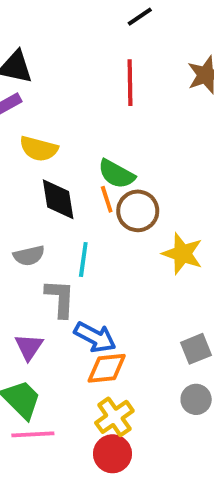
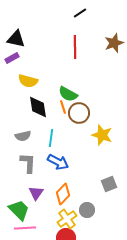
gray L-shape: (60, 298) -> (28, 163), moved
blue arrow: (95, 337) -> (58, 162), moved
purple triangle: (29, 347) -> (36, 193), moved
orange diamond: (107, 368) -> (63, 194), turned -40
gray circle: (196, 399) -> (87, 210), moved

